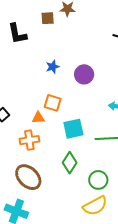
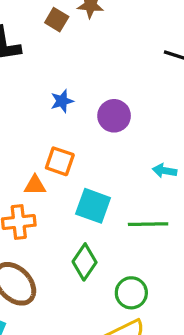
brown square: (48, 18) -> (57, 20), turned 32
cyan square: (73, 129) -> (93, 206), turned 30

